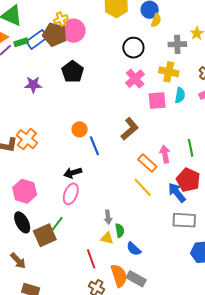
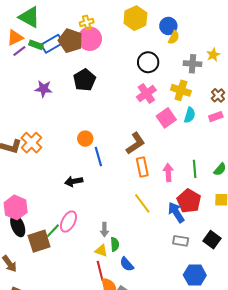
yellow cross: (61, 19) -> (87, 22), moved
green rectangle: (21, 42) -> (36, 45), turned 32
pink square: (157, 100) -> (166, 118), turned -36
orange rectangle: (147, 163) -> (142, 167), moved, turned 30
pink hexagon: (25, 191) -> (16, 207), moved
pink ellipse: (71, 194) -> (68, 222), moved
gray rectangle: (184, 220) -> (181, 241), size x0.7
red line: (91, 259) -> (100, 271), moved

